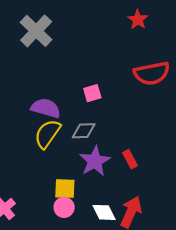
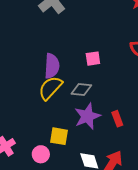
purple semicircle: (46, 108) -> (52, 66), turned 70
pink circle: (64, 207) -> (41, 154), moved

